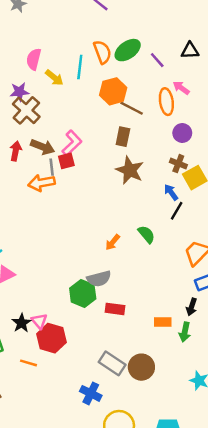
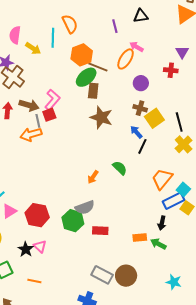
green ellipse: (128, 50) -> (86, 77), moved
purple line: (157, 60) -> (115, 26), turned 32
orange ellipse: (166, 102) -> (126, 59), turned 45
green arrow: (185, 332) -> (158, 244), turned 112
red hexagon: (51, 338) -> (37, 215), moved

